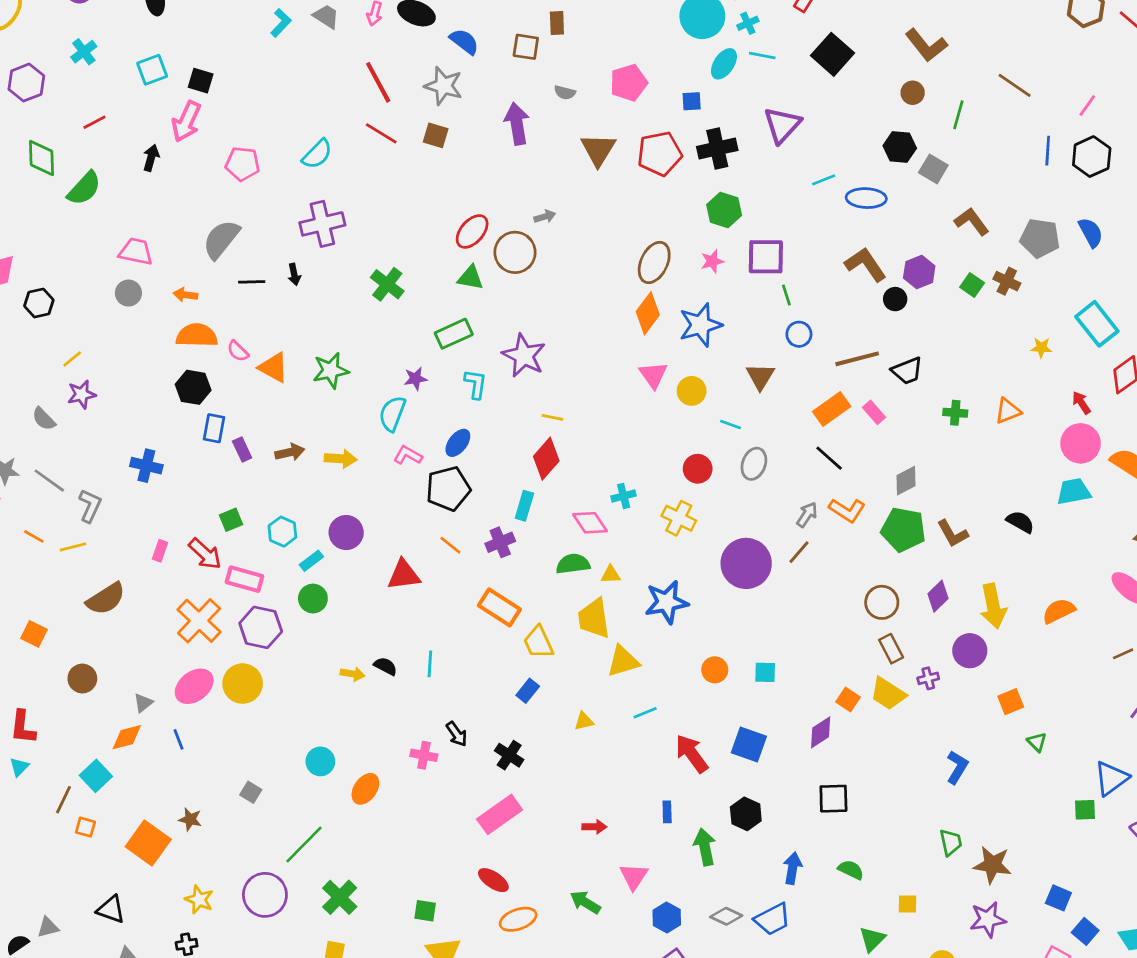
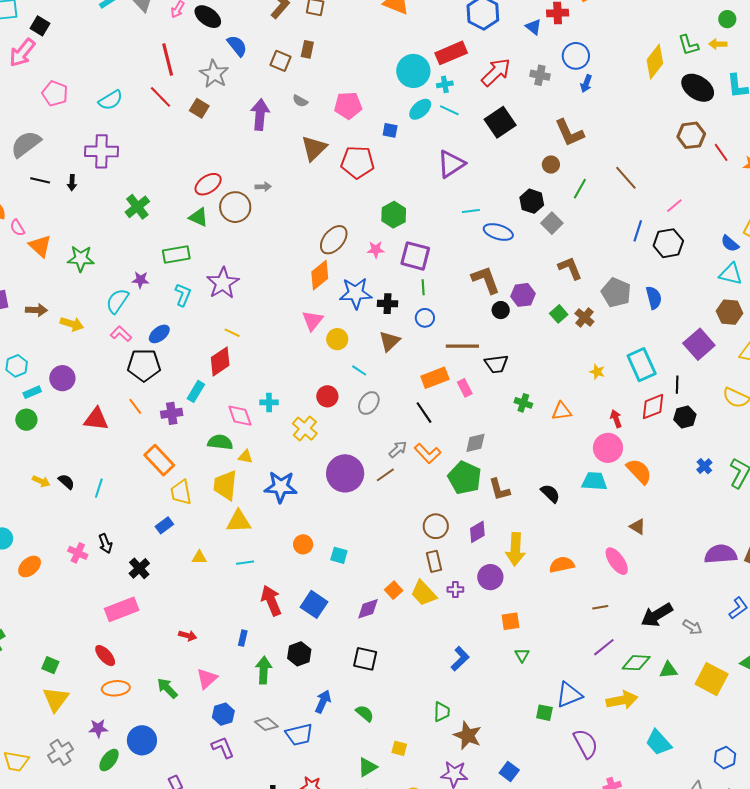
black cross: (717, 148) -> (388, 304), moved, size x0.7

